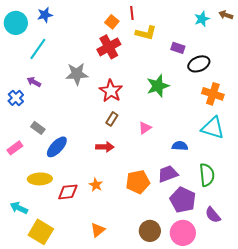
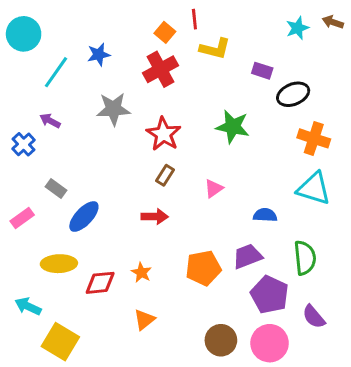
blue star: (45, 15) -> (99, 54), moved
green star: (158, 86) -> (233, 127), turned 30
orange triangle: (98, 230) -> (144, 320), moved

